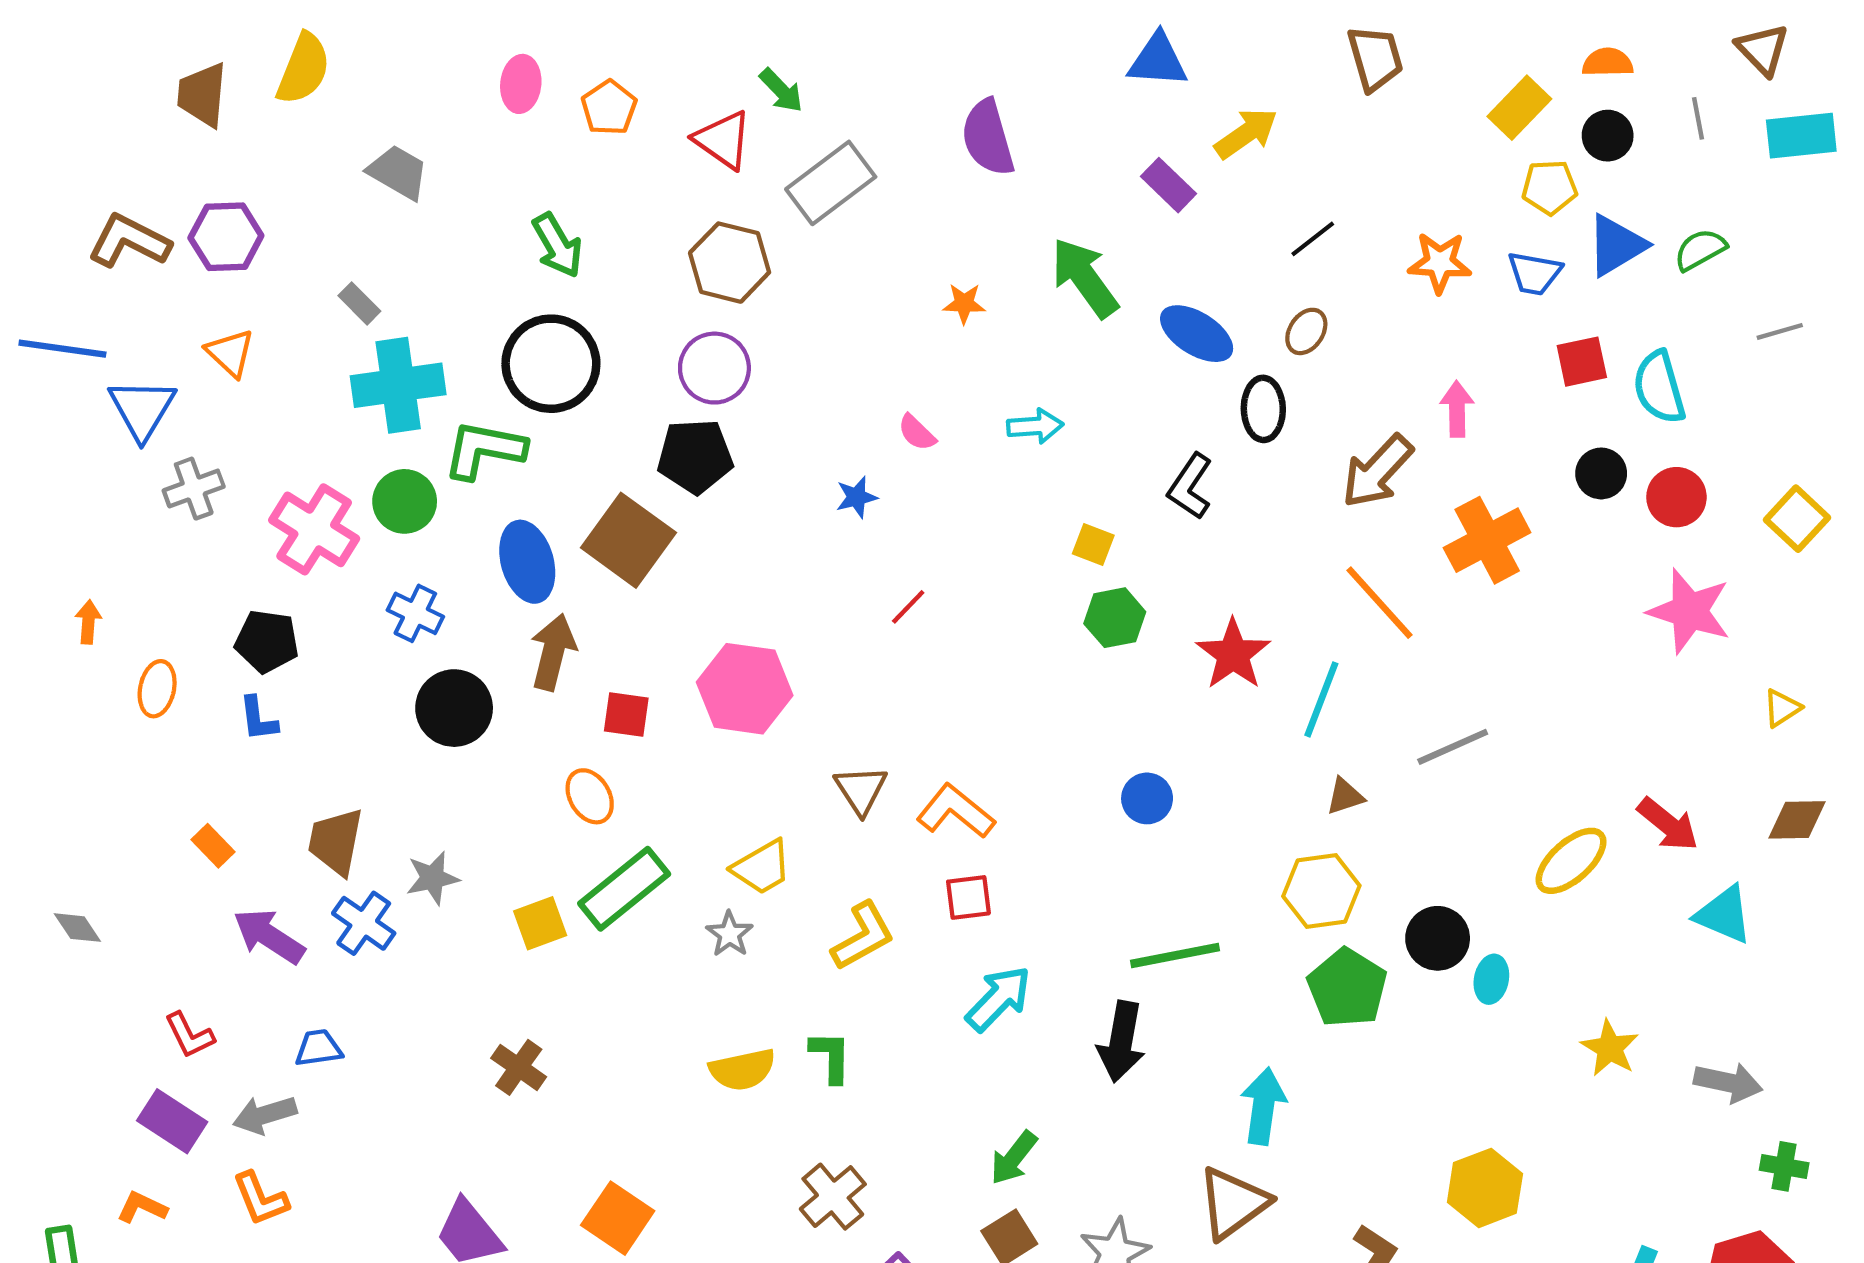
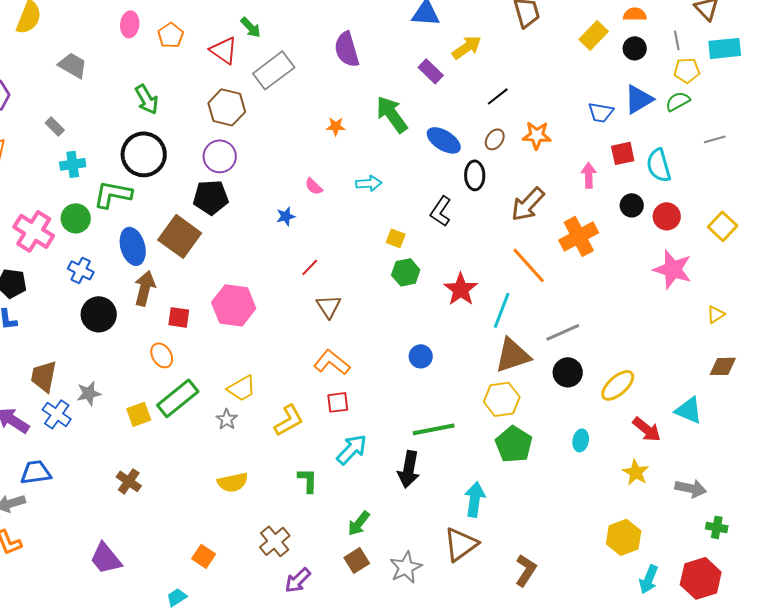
yellow pentagon: (1550, 187) -> (687, 70), moved
orange star: (1440, 263) -> (537, 135), moved
cyan cross: (398, 385) -> (73, 164), size x0.6
pink arrow: (1457, 409) -> (589, 175), moved
brown triangle: (861, 790) -> (329, 306), moved
brown triangle: (1345, 796) -> (513, 355), size x2.0
red arrow: (1668, 824) -> (647, 429), moved
black circle: (1438, 938) -> (568, 372), moved
blue trapezoid: (319, 1048) -> (36, 472), size x1.4
green L-shape: (831, 1057) -> (308, 480), moved
yellow hexagon: (1485, 1188) -> (624, 537), moved
orange square: (618, 1218) -> (204, 556), moved, size x0.7

